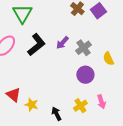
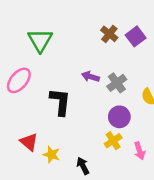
purple arrow: (62, 43) -> (90, 77), turned 64
black L-shape: (36, 45) -> (60, 102), moved, turned -45
yellow cross: (80, 106) -> (113, 141), moved

